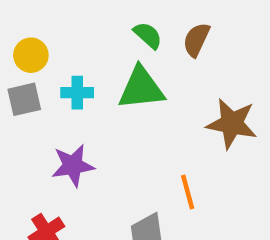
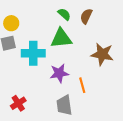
cyan cross: (77, 93) -> (33, 53), moved, size x1.6
purple star: (73, 166) -> (59, 73), moved

